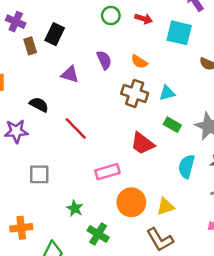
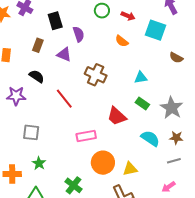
black rectangle: (55, 34) -> (55, 21), turned -48
brown rectangle: (30, 46) -> (38, 45), moved, turned 32
purple semicircle: (104, 60) -> (79, 34), moved
orange semicircle: (139, 62) -> (122, 41), moved
brown cross: (135, 93) -> (96, 75), moved
cyan semicircle: (187, 166) -> (150, 138), turned 102
green star: (75, 208) -> (39, 163), moved

